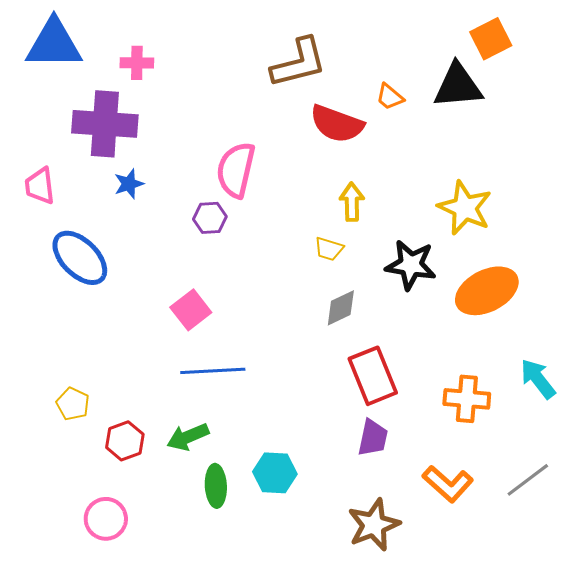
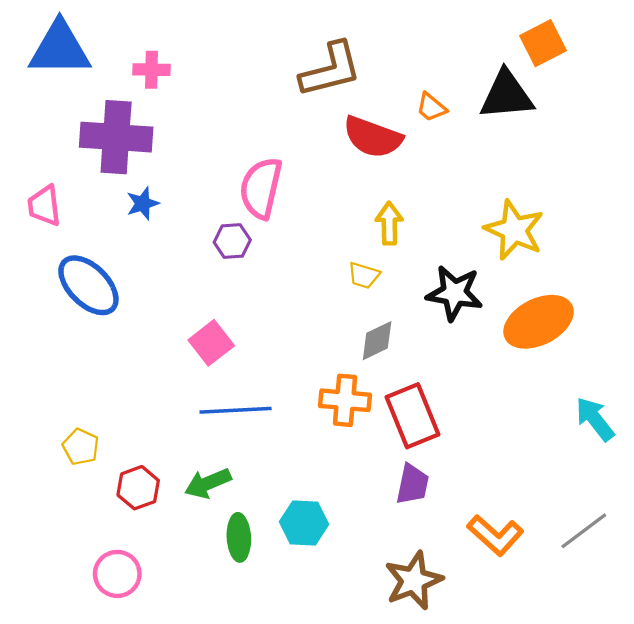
orange cross: (467, 399) -> (345, 400), moved

